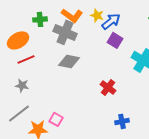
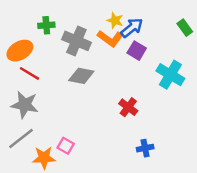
orange L-shape: (72, 15) -> (110, 39), moved
red line: (26, 59) -> (29, 73), turned 54
gray star: (22, 85) -> (25, 105), size x1.6

